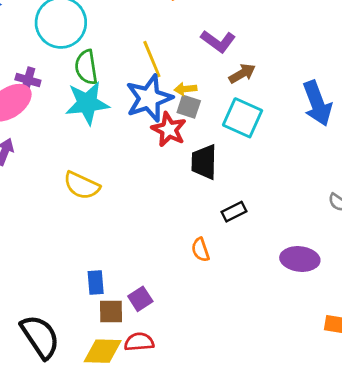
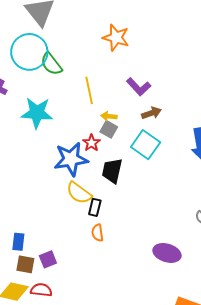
green semicircle: (86, 67) -> (51, 64), moved, turned -40
blue star: (149, 98) -> (71, 159), moved
red star: (169, 129) -> (91, 143), size x0.7
yellow semicircle: (82, 185) -> (79, 193), moved
black rectangle: (234, 212) -> (95, 207), moved, turned -60

